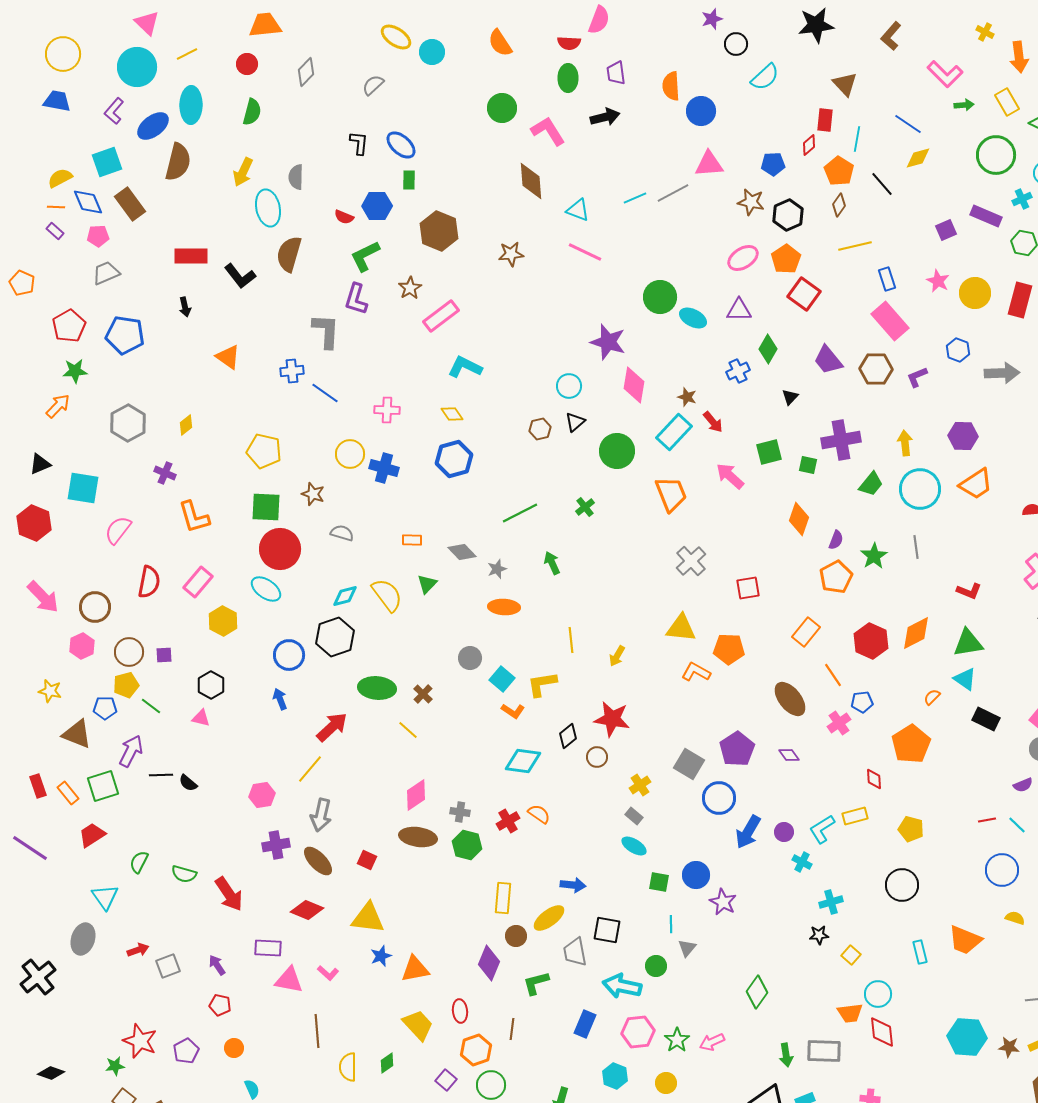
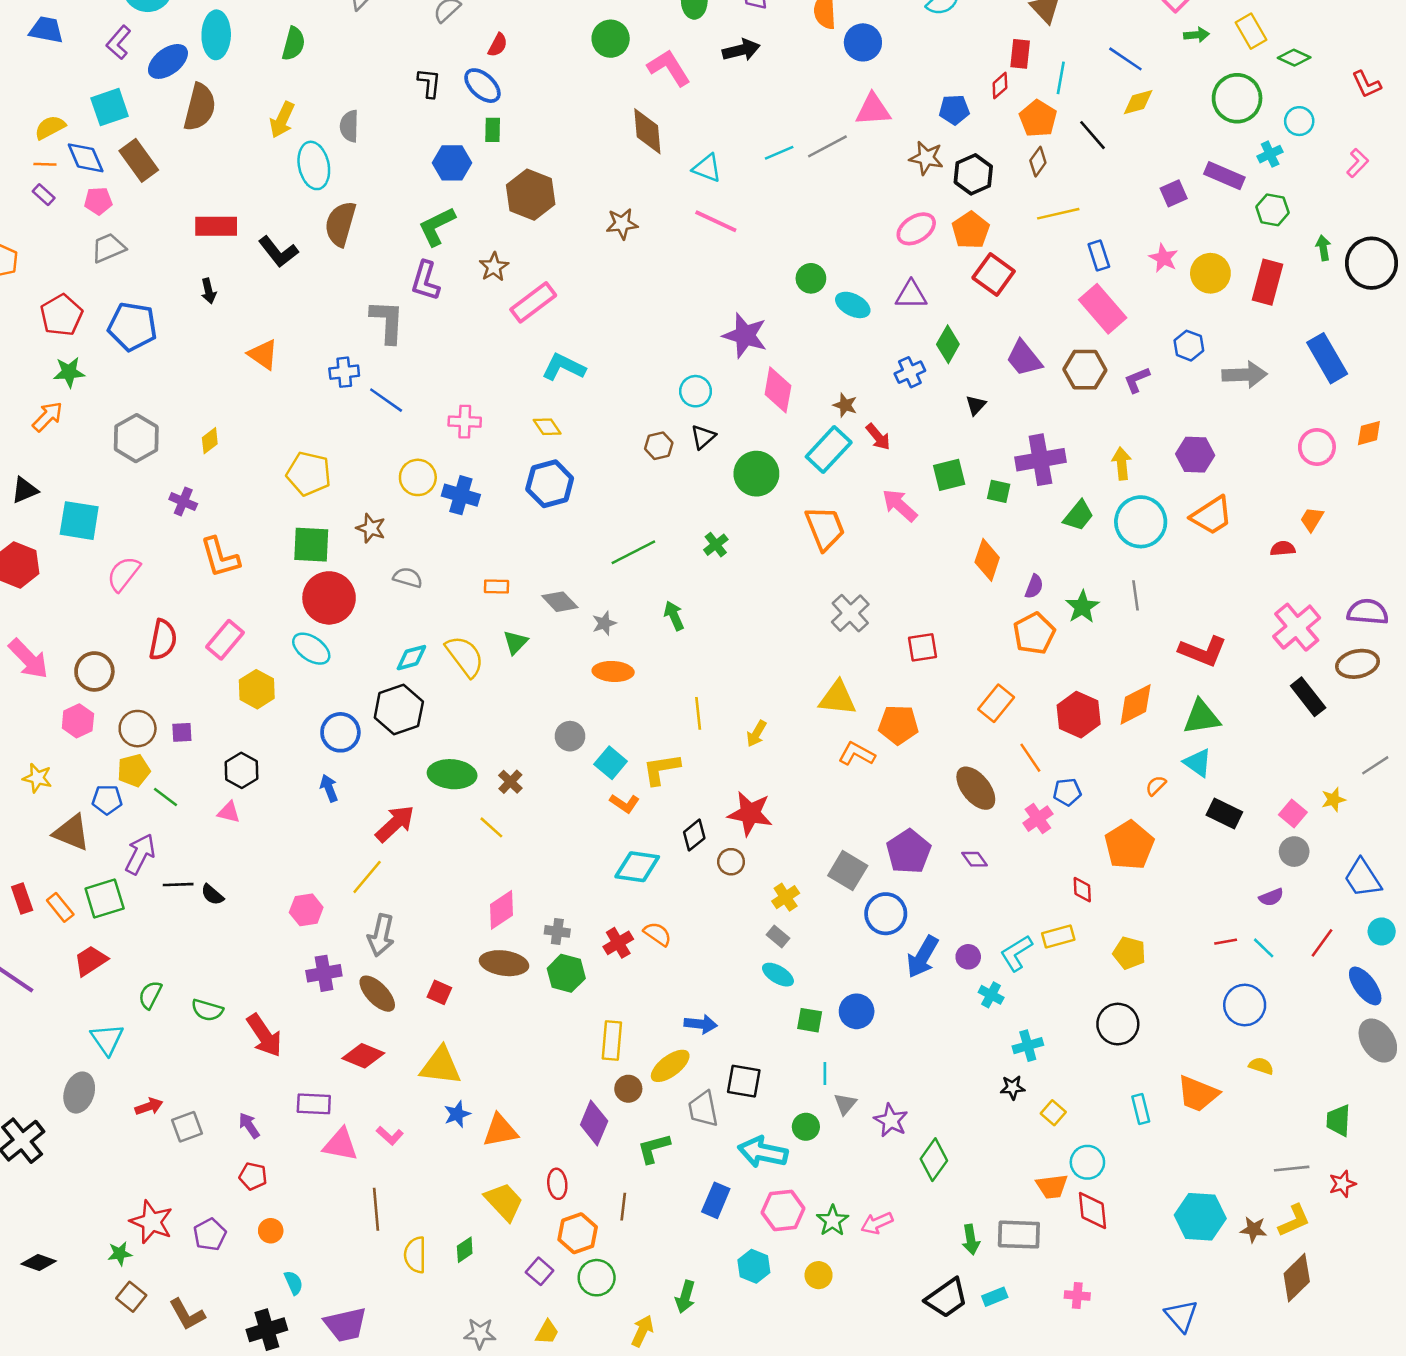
red semicircle: (344, 217) -> (498, 45), moved, turned -84
green circle: (660, 297) -> (811, 278), size x0.7
red L-shape: (969, 591) -> (1203, 651), size x1.5
purple star: (723, 902) -> (891, 1120), moved

